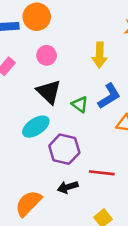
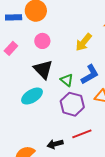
yellow arrow: (100, 55) -> (84, 42), turned 36
purple hexagon: (64, 149) -> (72, 104), moved
red line: (102, 173) -> (82, 134), turned -30

